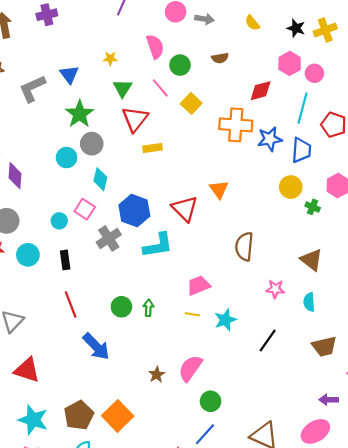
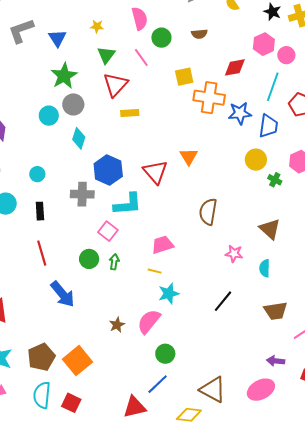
gray L-shape: (32, 89) -> (21, 31), moved
yellow square: (191, 103) -> (184, 77), moved, turned 30
pink square: (85, 209) -> (108, 231), moved
gray cross: (109, 238) -> (82, 194), turned 30
cyan star: (225, 320) -> (169, 294), moved

